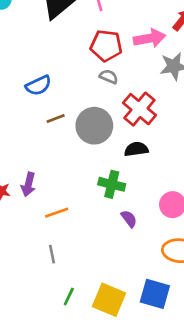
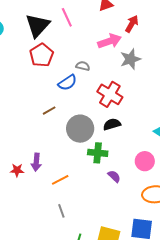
red pentagon: (106, 46) -> (42, 55), moved, turned -30
gray semicircle: (109, 77) -> (83, 66), moved
blue semicircle: (38, 85) -> (67, 83), moved
gray circle: (94, 126) -> (80, 129), moved

